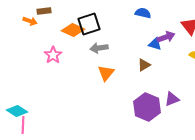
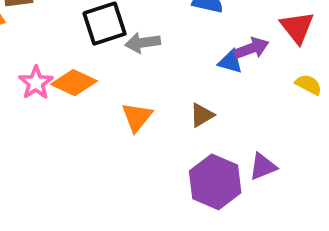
orange diamond: (73, 30) -> (74, 83), moved
gray arrow: (99, 48) -> (143, 43), moved
brown triangle: (144, 65) -> (202, 115), moved

